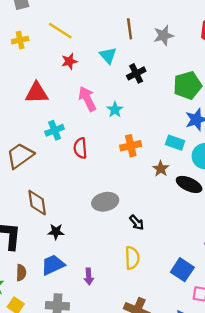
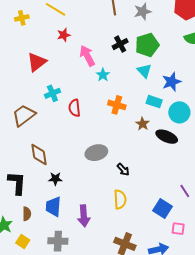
cyan triangle: (108, 55) -> (144, 71), moved
green pentagon: (188, 85) -> (147, 45), moved
red triangle: (37, 93) -> (37, 62), turned -35
pink arrow: (87, 99) -> (87, 56), moved
orange cross: (131, 146) -> (117, 105), turned 30
blue trapezoid: (53, 265) -> (53, 207), turned -60
purple arrow: (89, 276) -> (84, 216), size x1.5

